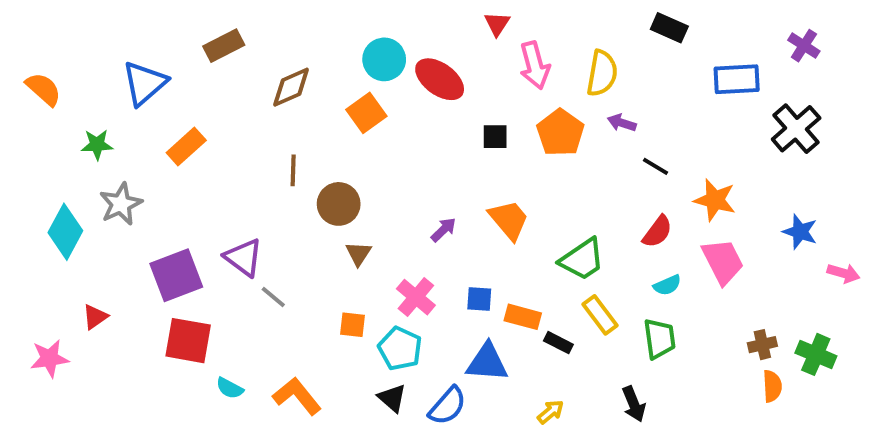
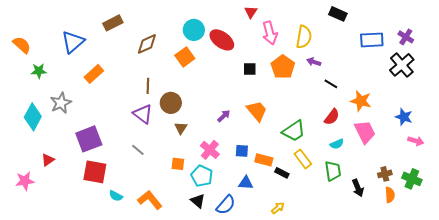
purple cross: (804, 46) -> (406, 37), moved
green star: (97, 145) -> (39, 71), moved
purple triangle: (244, 257) -> (143, 114), moved
pink arrow: (844, 273) -> (416, 141), moved
blue triangle: (487, 362) -> (246, 183), size x0.7
black arrow: (634, 404) -> (358, 188), moved

